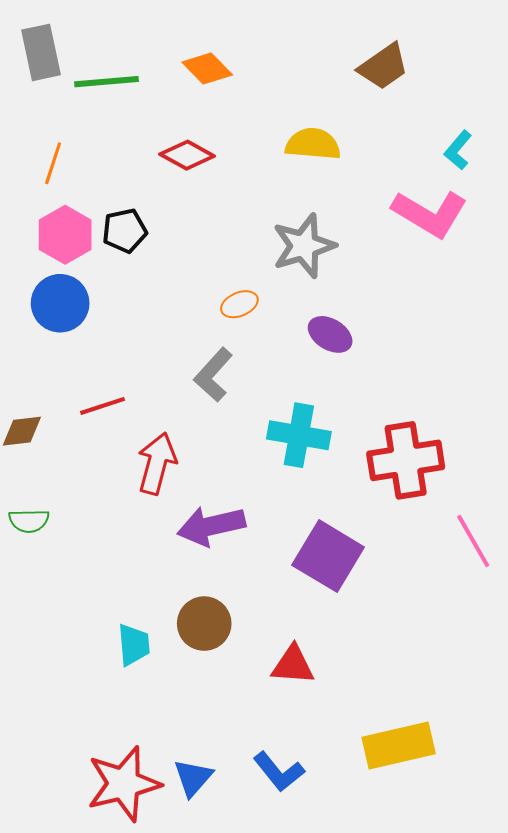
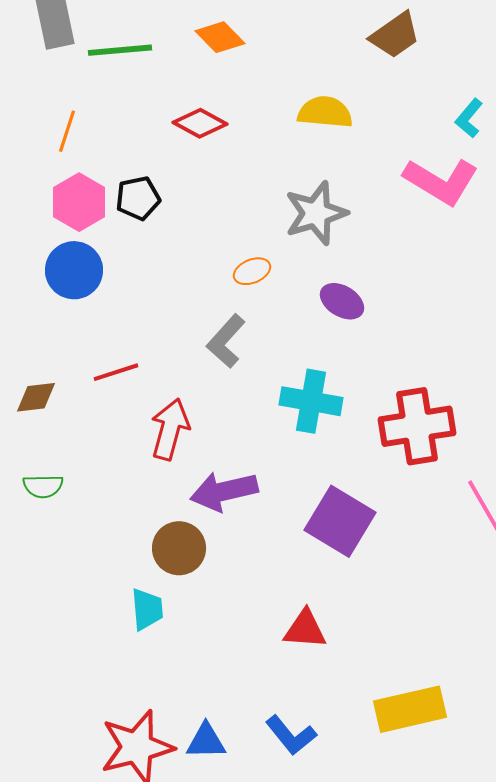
brown circle: (204, 624) -> (179, 548), moved
blue triangle: (193, 778) -> (206, 741), turned 48

